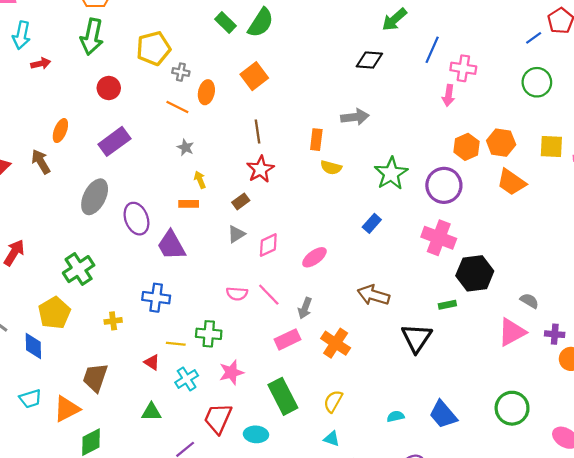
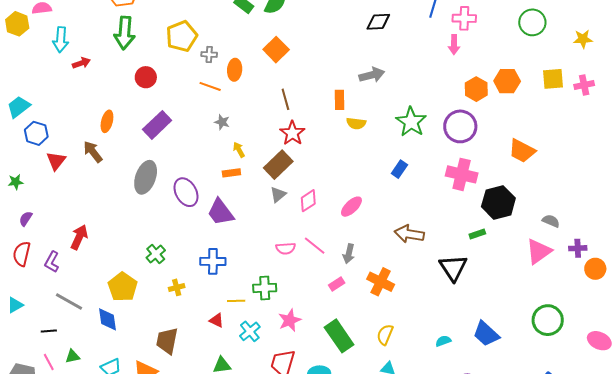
orange trapezoid: (511, 182) -> (522, 151), moved
brown rectangle: (241, 201) -> (278, 165), size x1.8
green cross: (79, 269) -> (156, 254), moved, size x0.7
pink rectangle: (288, 339) -> (337, 284), size x0.7

